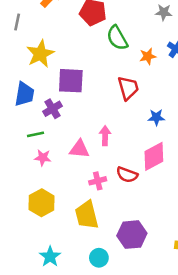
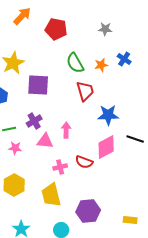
gray star: (164, 12) -> (105, 29), moved
green semicircle: (117, 38) -> (75, 63), moved
purple cross: (53, 109) -> (34, 121), moved
blue star: (156, 117) -> (108, 115), size x1.5

